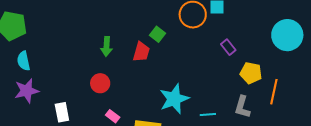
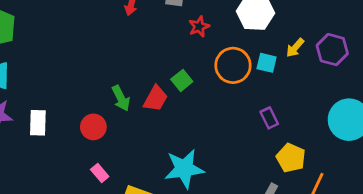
green arrow: (107, 46) -> (121, 98), moved, turned -42
white rectangle: (62, 112) -> (38, 123), moved

